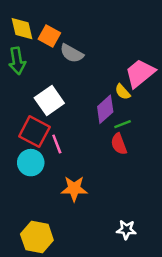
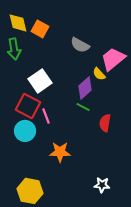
gray semicircle: (72, 53) -> (80, 45), moved
green line: (123, 124) -> (83, 107), moved, turned 48
red semicircle: (119, 144) -> (105, 123), moved, turned 30

